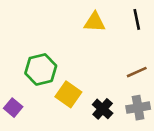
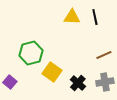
black line: (137, 19) -> (95, 17), moved

